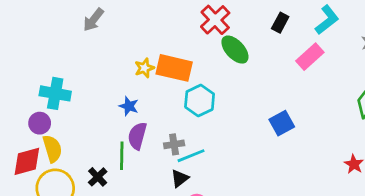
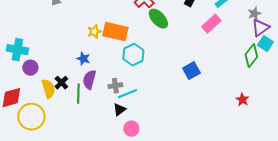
cyan cross: (55, 93) -> (17, 50), moved
purple circle: (40, 123) -> (30, 68), moved
yellow semicircle: (52, 149) -> (48, 89), moved
black cross: (98, 177) -> (61, 83), moved

